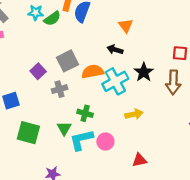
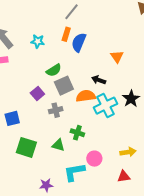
green semicircle: (52, 19) -> (54, 70), moved
black arrow: (115, 50) -> (99, 80), moved
yellow arrow: (134, 114) -> (128, 152), moved
green triangle: (64, 128) -> (58, 145), turned -48
cyan L-shape: (81, 140) -> (74, 172), moved

